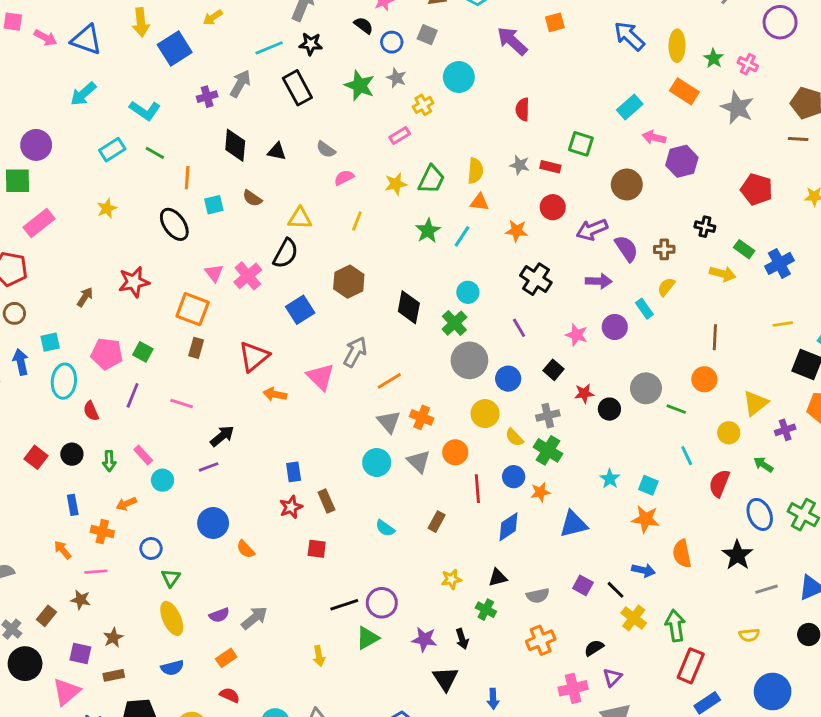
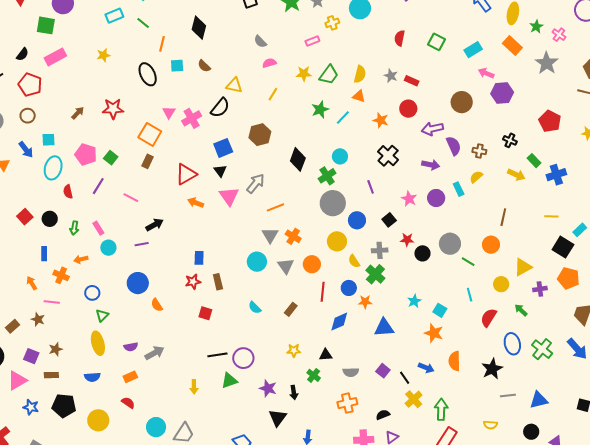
green square: (581, 144) -> (436, 42), moved
black triangle: (277, 151) -> (220, 171), moved, turned 32
blue arrow: (21, 362) -> (26, 150), turned 144

